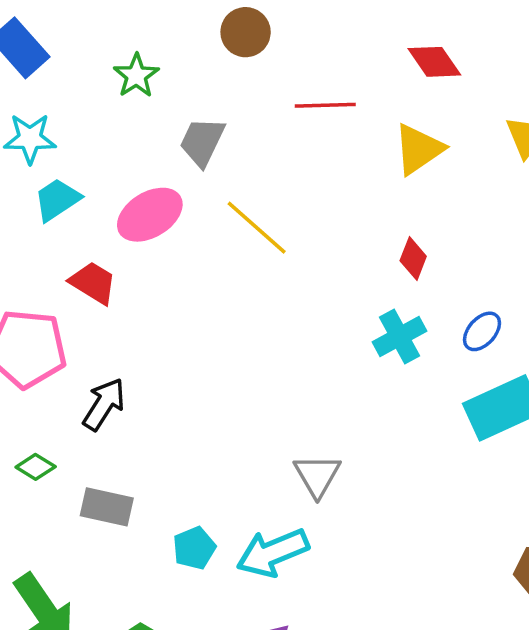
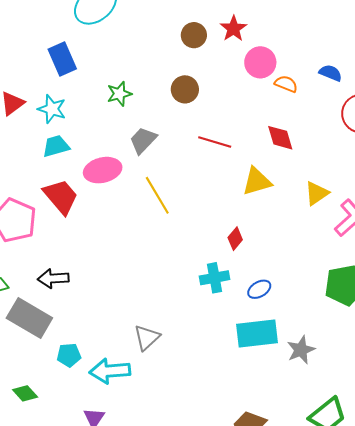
red trapezoid: (93, 283) -> (61, 197), size x1.4
black arrow: (104, 404) -> (53, 278), moved, turned -144
gray rectangle: (107, 507) -> (29, 318), size x1.5

